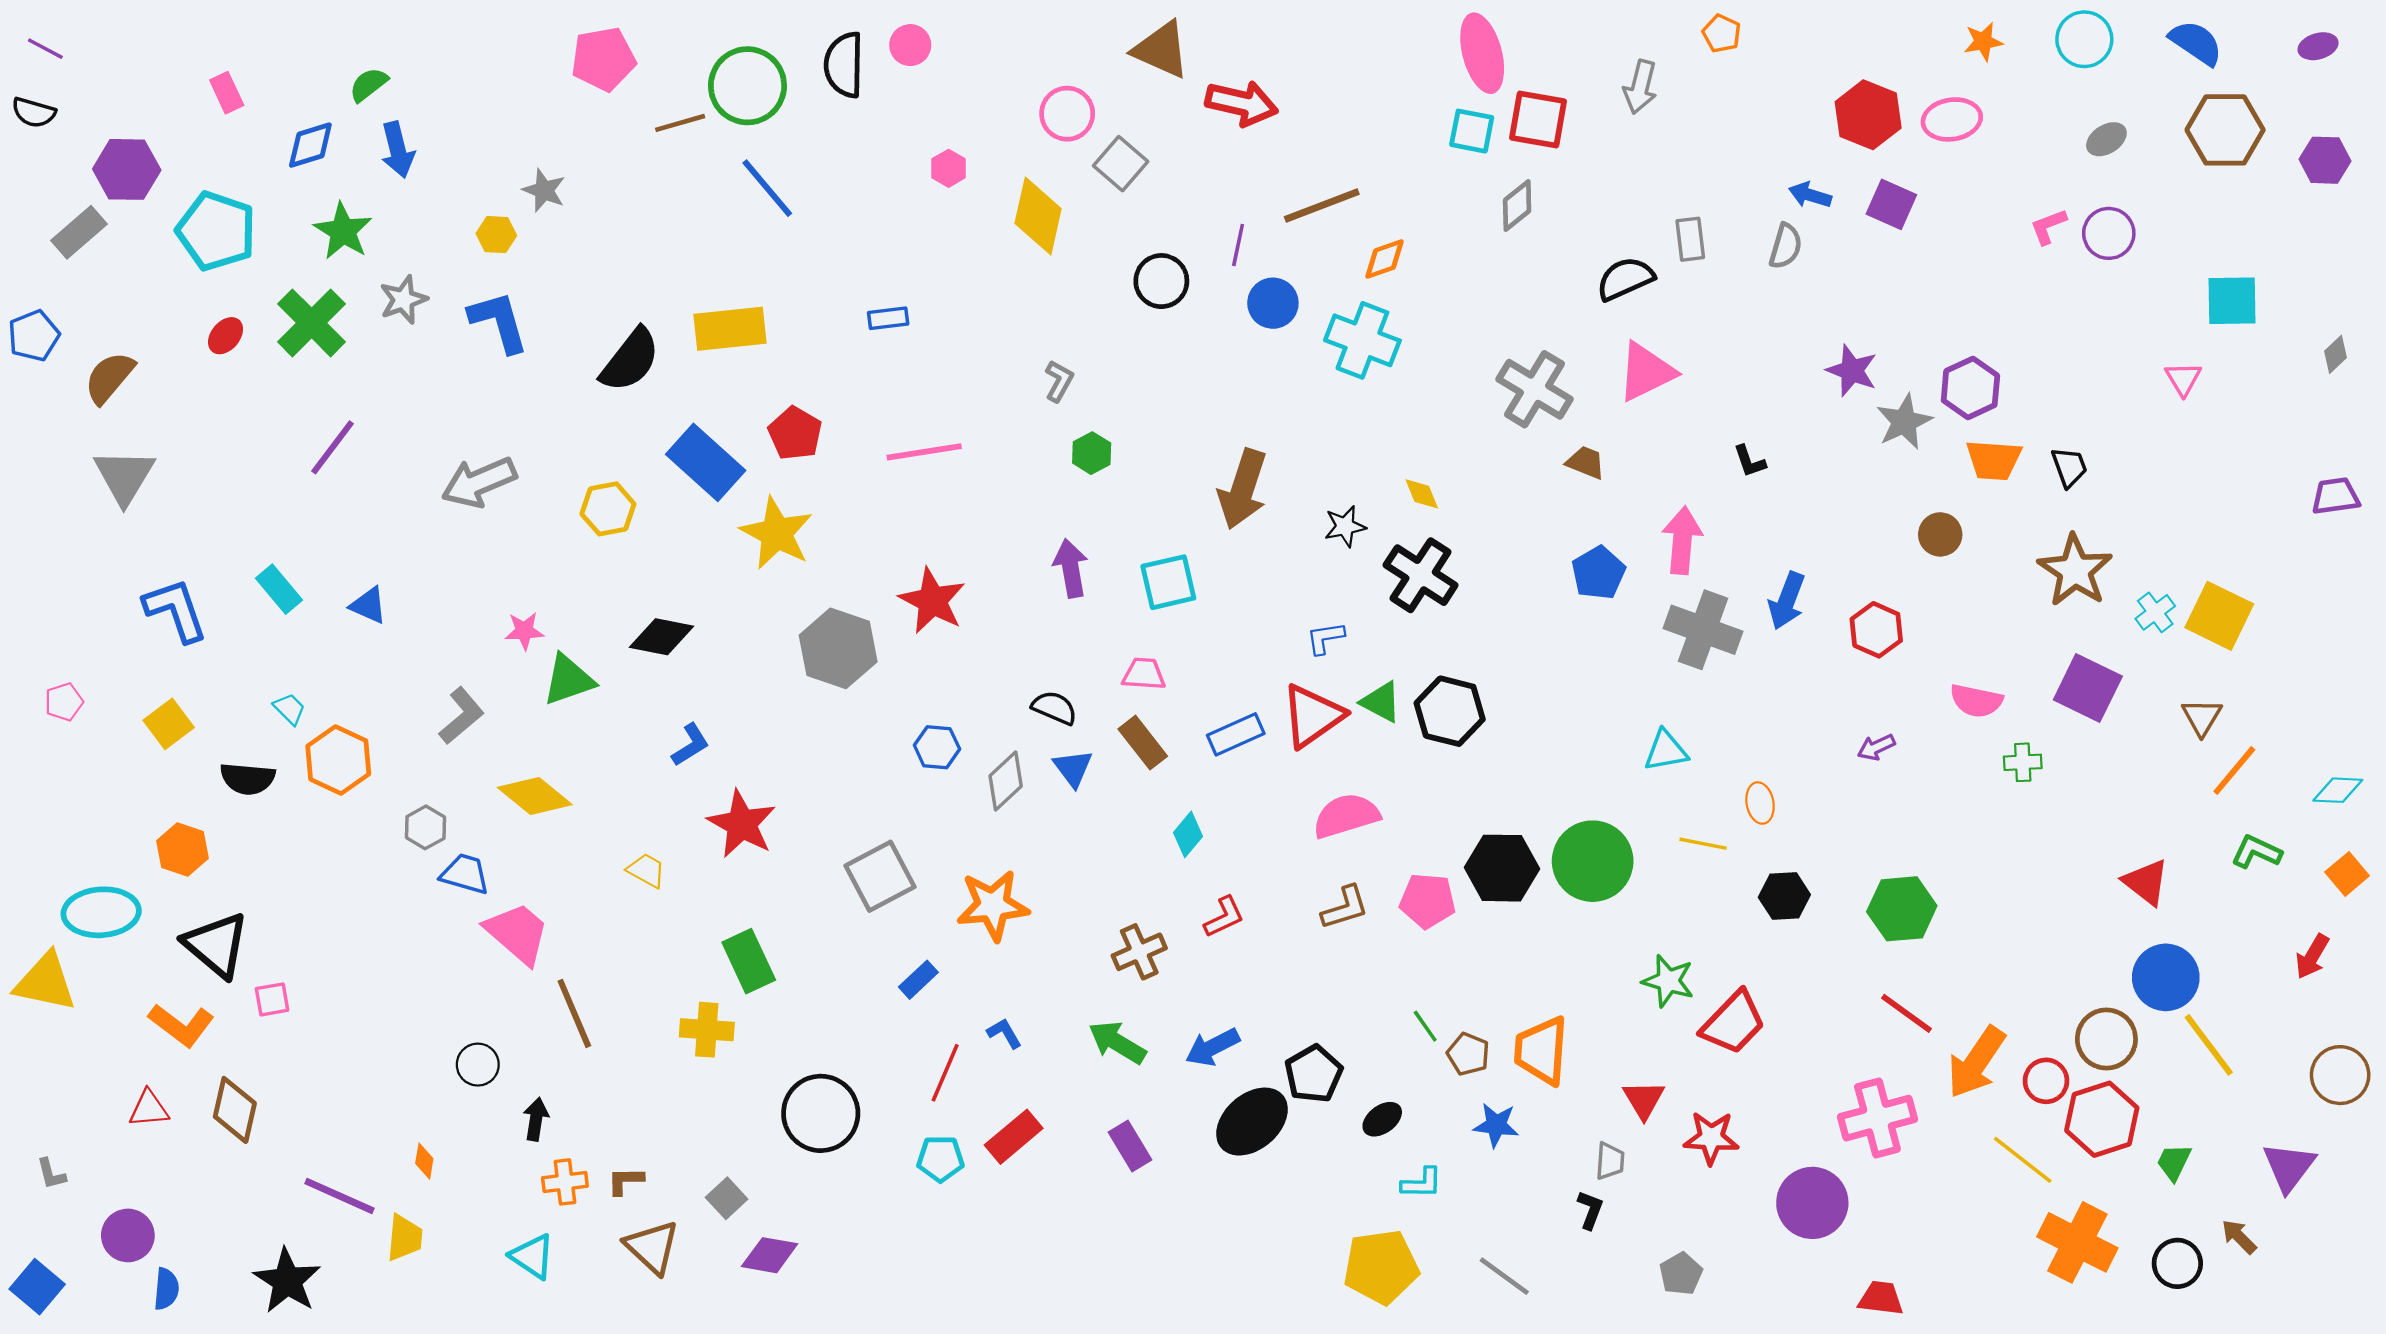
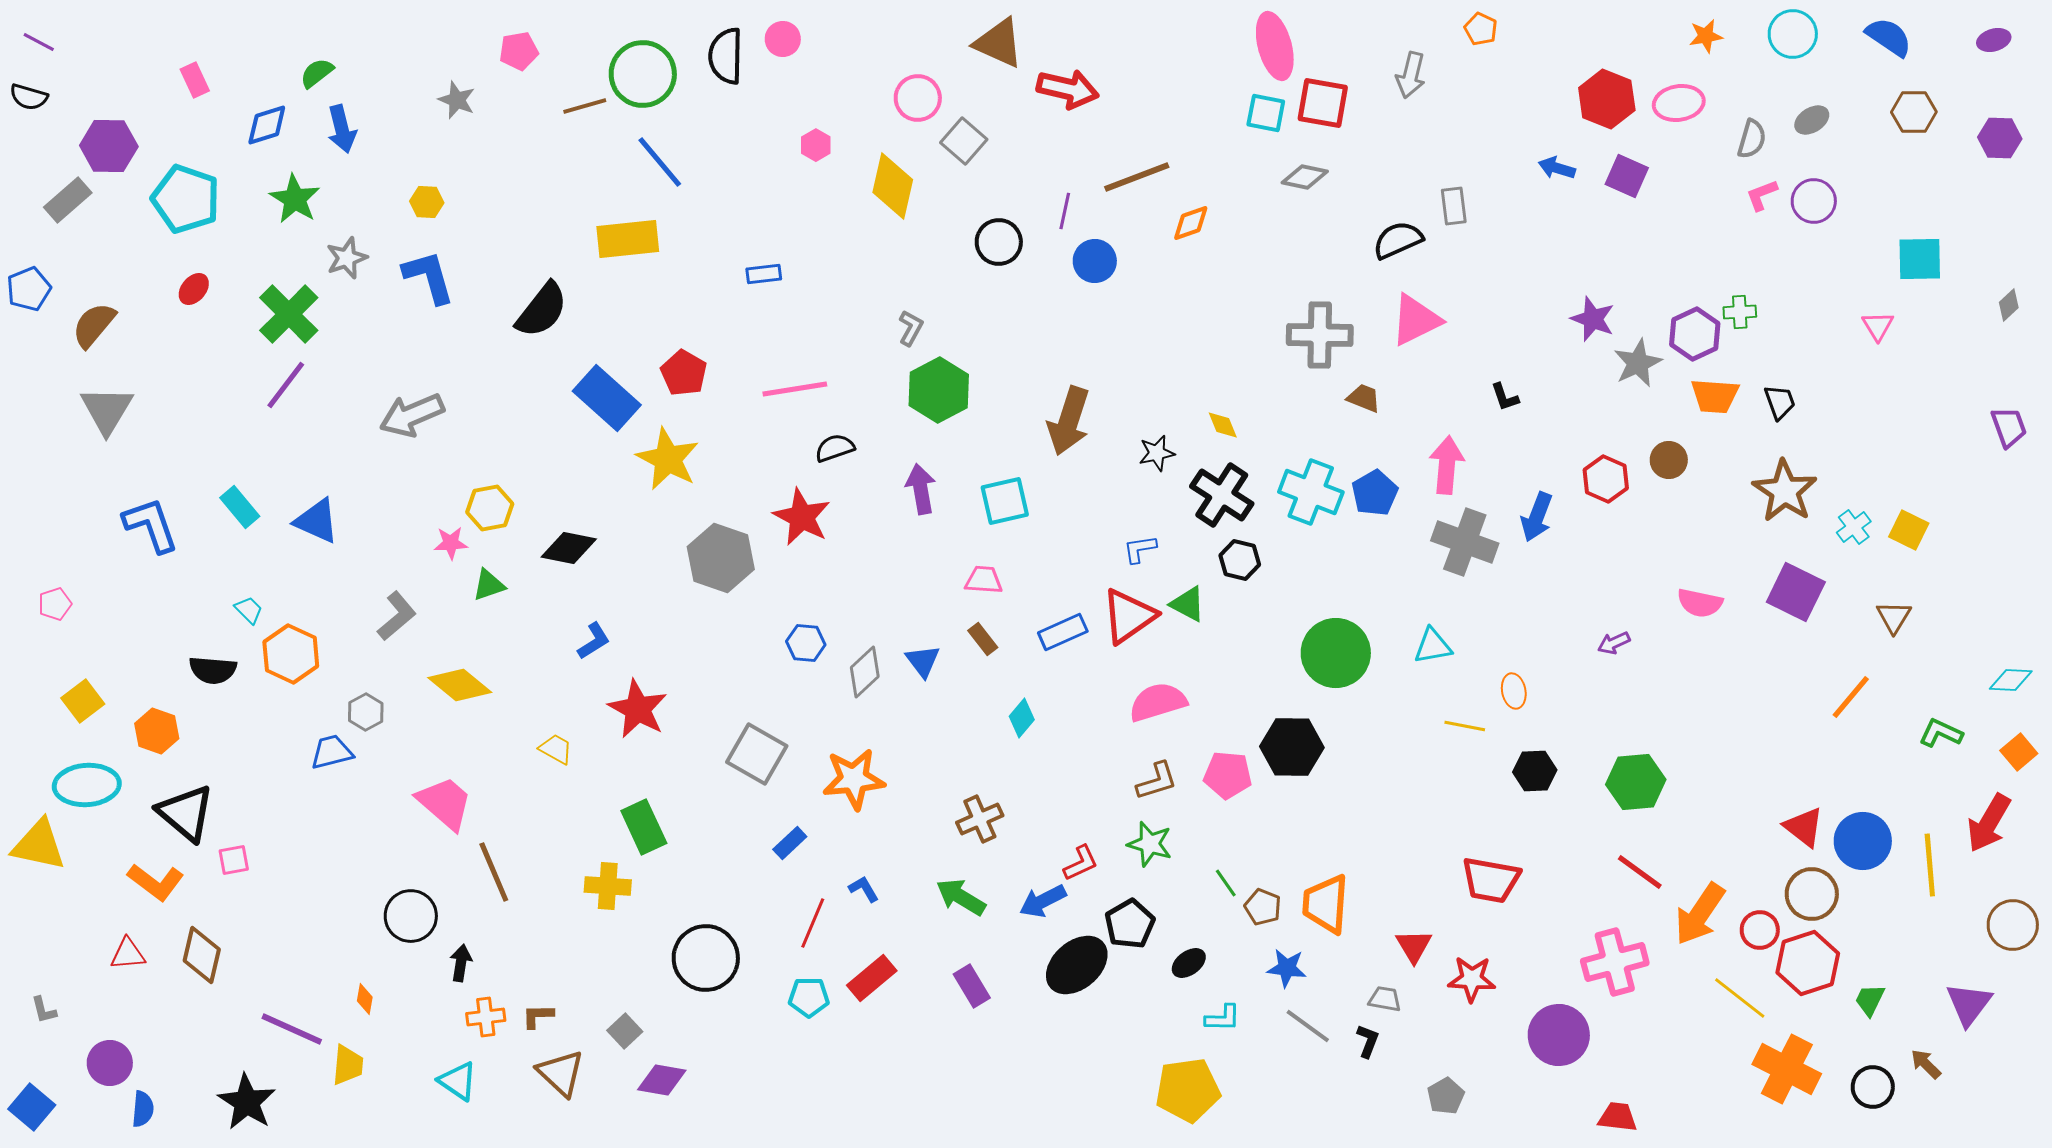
pink pentagon: (603, 59) -> (519, 51), size x0.7
brown hexagon: (2225, 130) -> (1914, 112), size x0.7
gray star: (544, 190) -> (457, 100), moved
gray diamond: (1517, 205) -> (1305, 177), turned 51
gray semicircle: (1786, 246) -> (1752, 139), moved
green cross: (312, 323) -> (289, 314), moved
yellow rectangle: (730, 329) -> (628, 239), moved
cyan cross: (1362, 340) -> (1311, 492), moved
gray cross: (1534, 389) -> (1320, 335), turned -30
green hexagon: (1092, 453) -> (939, 390), size x1.8
purple trapezoid: (2335, 496) -> (2009, 427), turned 78
yellow hexagon: (608, 509) -> (490, 508), moved
blue triangle: (369, 605) -> (317, 521), size x1.4
yellow square: (2219, 616) -> (1909, 530), size x0.7
red hexagon: (1876, 630) -> (1606, 479), moved
green triangle: (568, 680) -> (489, 585), size x0.7
black semicircle: (1054, 708) -> (835, 448), moved, turned -42
black hexagon: (1450, 711) -> (1240, 560), moved, size x0.7
yellow square: (169, 724) -> (83, 701), moved
brown rectangle: (1143, 743) -> (983, 639), size x0.7
green cross: (2023, 762) -> (1740, 312), moved
orange line: (2234, 770) -> (1851, 697), moved
green circle: (1593, 861) -> (1336, 653), moved
blue trapezoid: (465, 874) -> (332, 752), moved, turned -30
gray square: (880, 876) -> (757, 754), turned -32
red triangle: (2146, 882) -> (1804, 827), moved
red L-shape: (1224, 917) -> (1081, 863), moved
red arrow: (2312, 956) -> (1989, 823), size x1.5
green star: (1668, 981) -> (1150, 844), moved
red trapezoid: (1733, 1023) -> (1491, 880), turned 56
yellow line: (2209, 1045) -> (1930, 865), moved, turned 32
black circle: (478, 1065) -> (411, 916), size x1.4
gray trapezoid: (1610, 1161) -> (1385, 999), turned -84
gray line: (1504, 1276) -> (1308, 1026), moved

